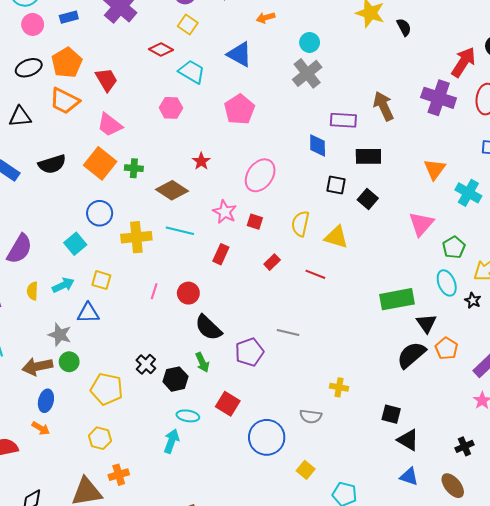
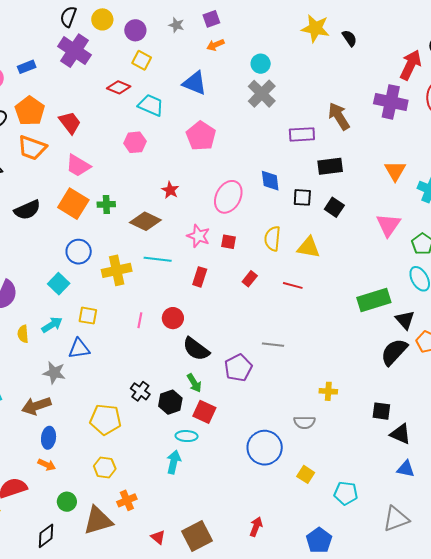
blue diamond: (318, 145) -> (270, 181), moved
green circle: (69, 362) -> (67, 502), moved
red square: (228, 404) -> (204, 412), moved

